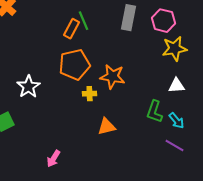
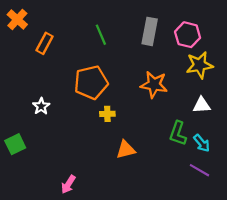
orange rectangle: (72, 29) -> (44, 43), moved
orange star: (113, 77) -> (154, 85), moved
white star: (29, 87) -> (41, 106), size x0.7

